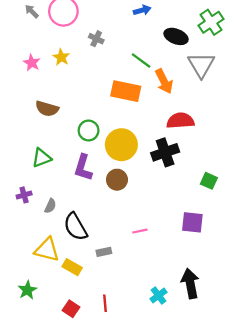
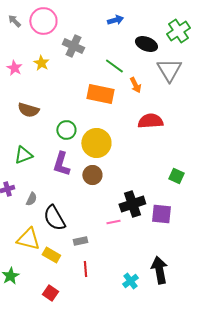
gray cross: (96, 39) -> (73, 46), size x1.5
orange arrow: (164, 81) -> (135, 85), size x0.7
black cross: (165, 152) -> (132, 204), moved
red line: (105, 303) -> (85, 269), moved

